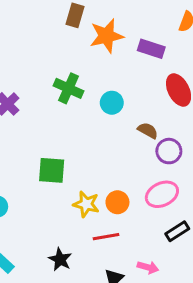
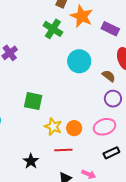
orange star: (106, 36) -> (82, 16), turned 30
green cross: (68, 88) -> (53, 29), moved
cyan circle: (112, 103) -> (79, 61), size x1.5
brown semicircle: (148, 131) -> (109, 76), moved

